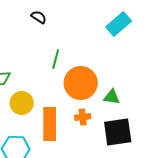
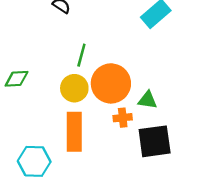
yellow circle: (22, 103) -> (74, 88), moved
orange cross: (83, 117) -> (123, 118), moved

